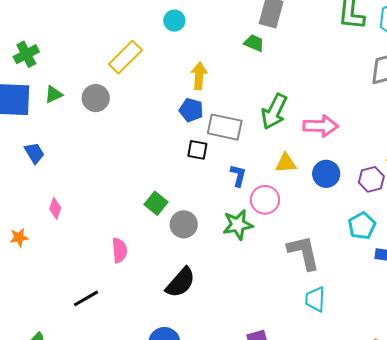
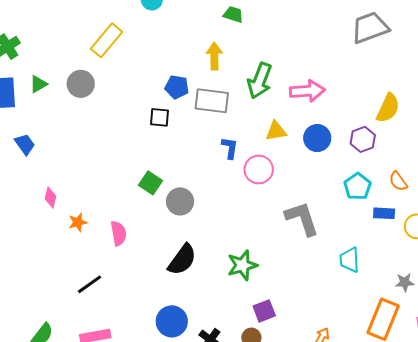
yellow arrow: (199, 76) -> (214, 56), moved
black square: (197, 150) -> (159, 117), moved
green star: (238, 225) -> (242, 265), moved
orange star: (19, 238) -> (78, 222), moved
cyan trapezoid: (315, 299) -> (350, 260), moved

